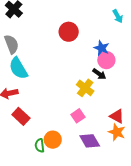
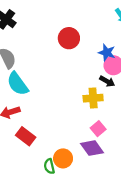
yellow cross: (85, 88) -> (93, 98), turned -36
pink square: (78, 116) -> (98, 129), moved
purple diamond: (90, 141) -> (92, 148), moved

